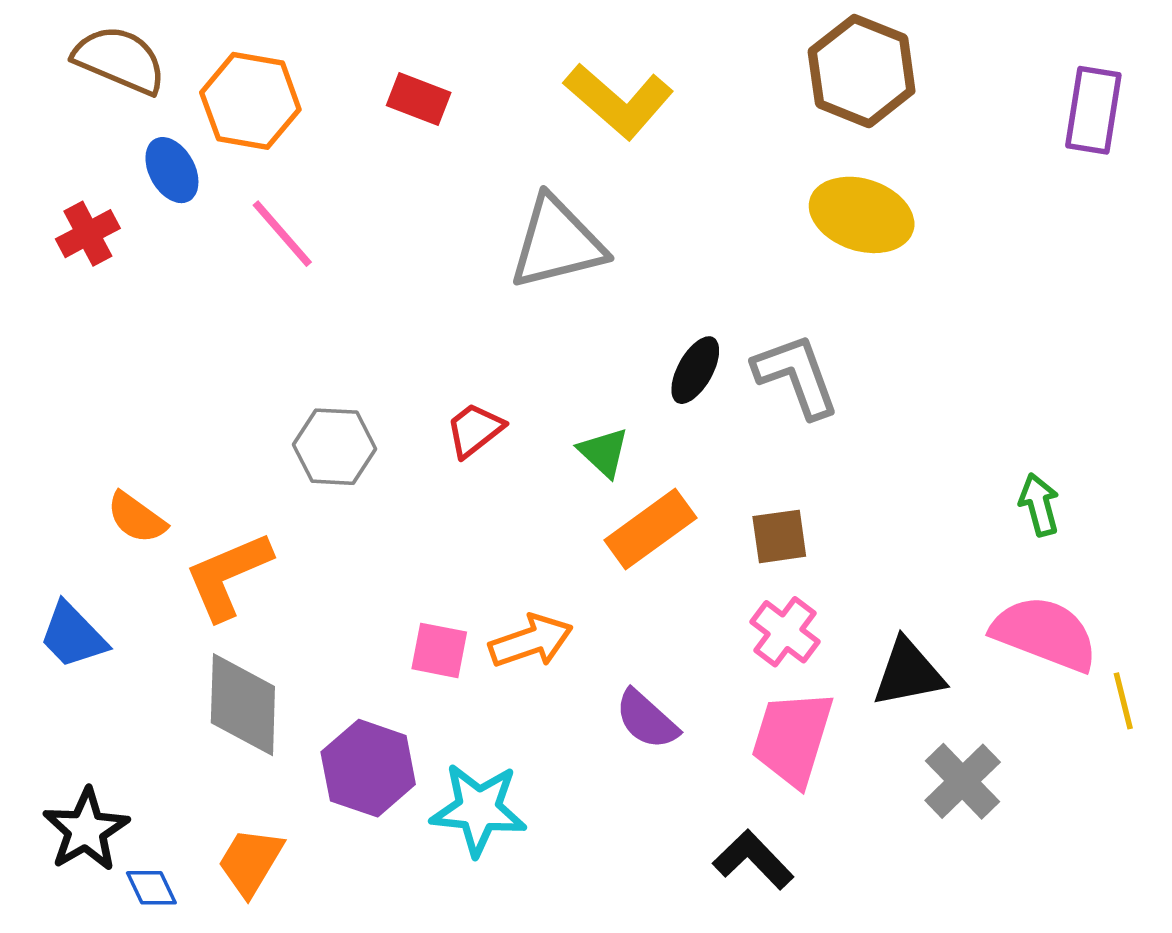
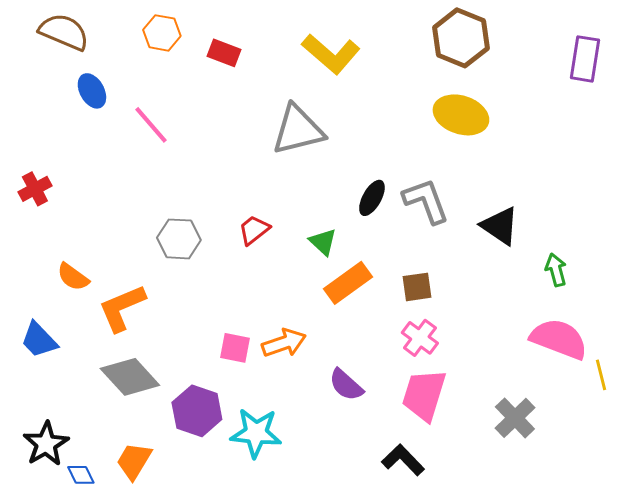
orange hexagon: (250, 101) -> (162, 33), moved, size x0.7
red cross: (88, 234) -> (35, 189), moved
black triangle: (908, 673) -> (500, 226), moved, turned 45
gray diamond: (243, 705) -> (130, 377), turned -44

